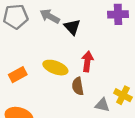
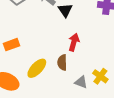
yellow ellipse: (55, 68) -> (37, 68), moved, turned -75

